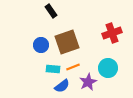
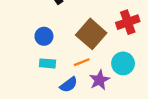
brown square: (67, 42) -> (91, 34), moved, turned -30
cyan rectangle: (53, 69) -> (47, 63), moved

